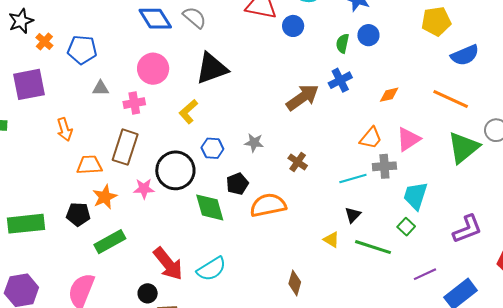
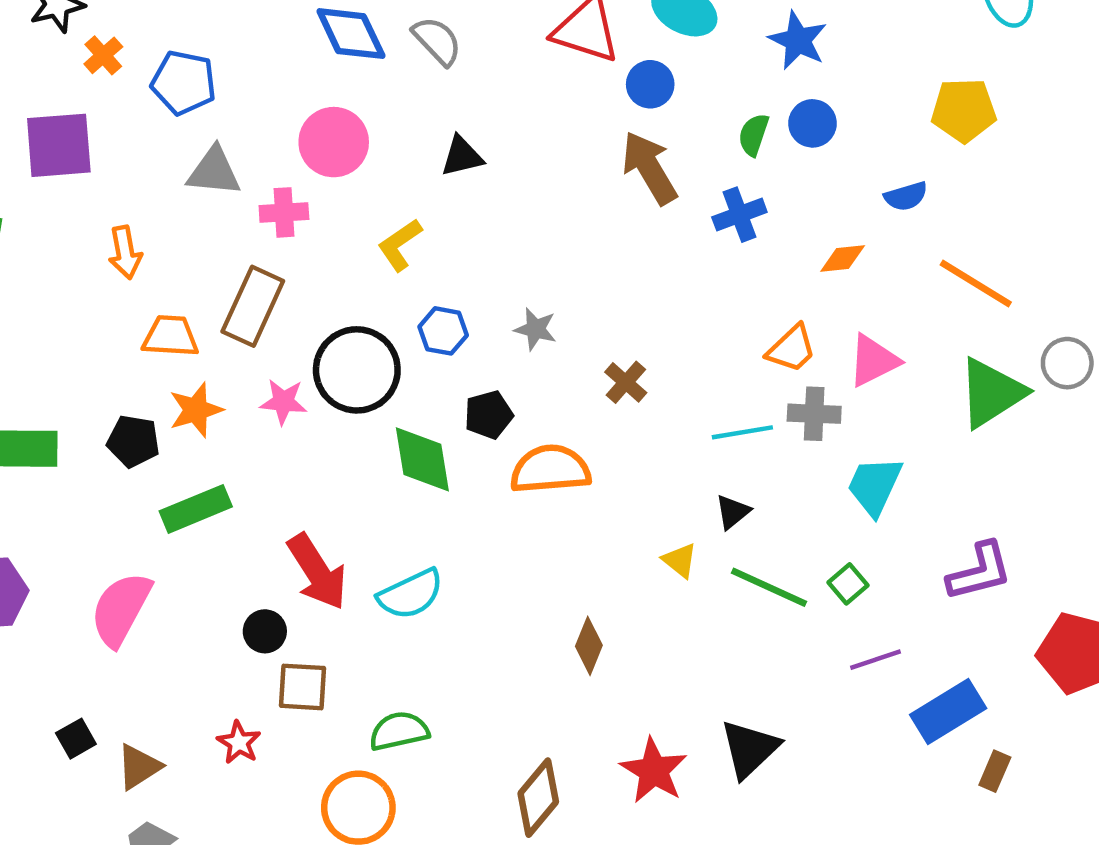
blue semicircle: (465, 55) -> (906, 196), moved, size x0.7
black triangle: (212, 68) -> (462, 156), size x0.6
gray triangle: (101, 88) -> (214, 172), size x1.5
brown arrow: (302, 97) -> (649, 168), moved, turned -92
green square: (406, 227) -> (848, 584), moved

